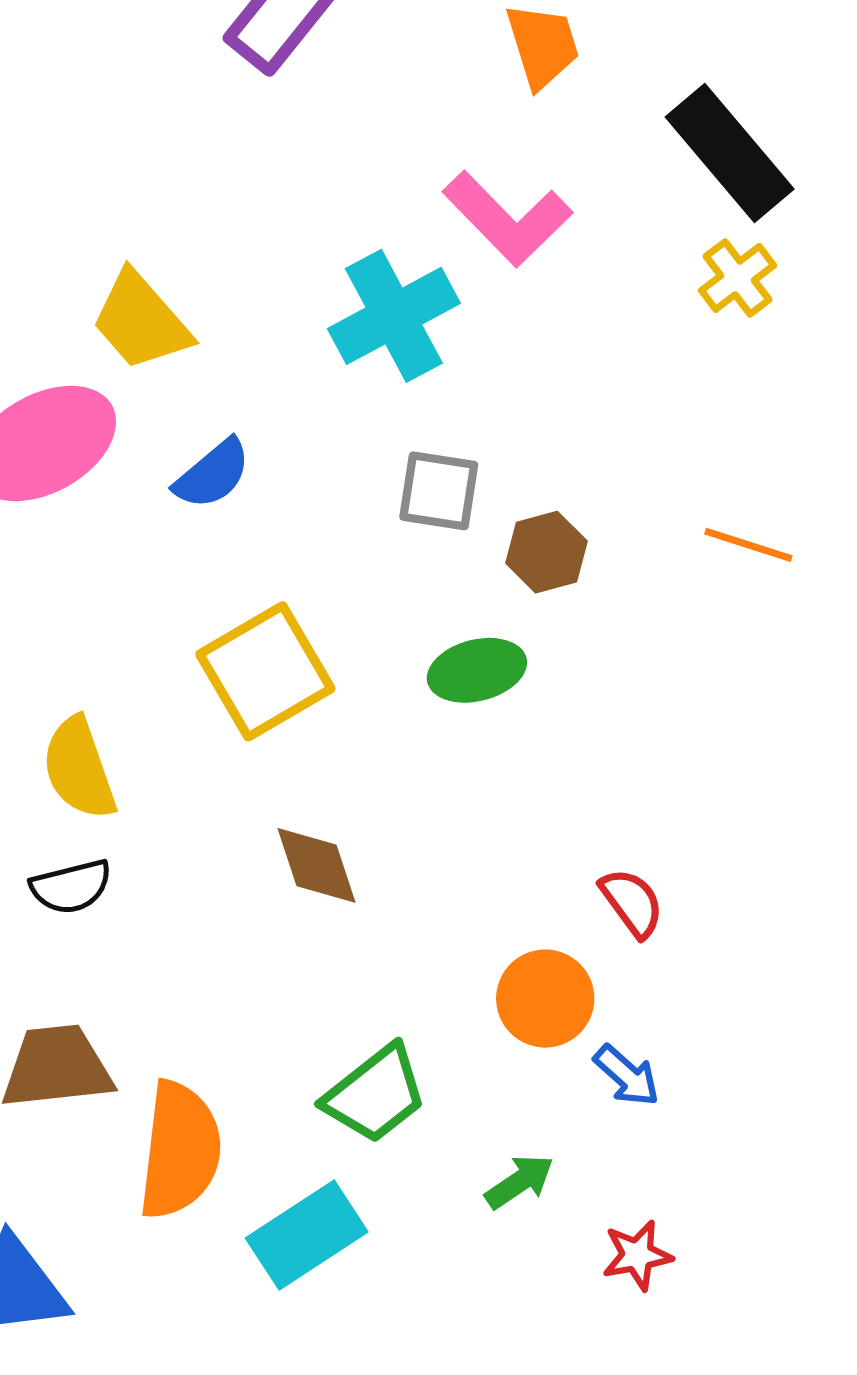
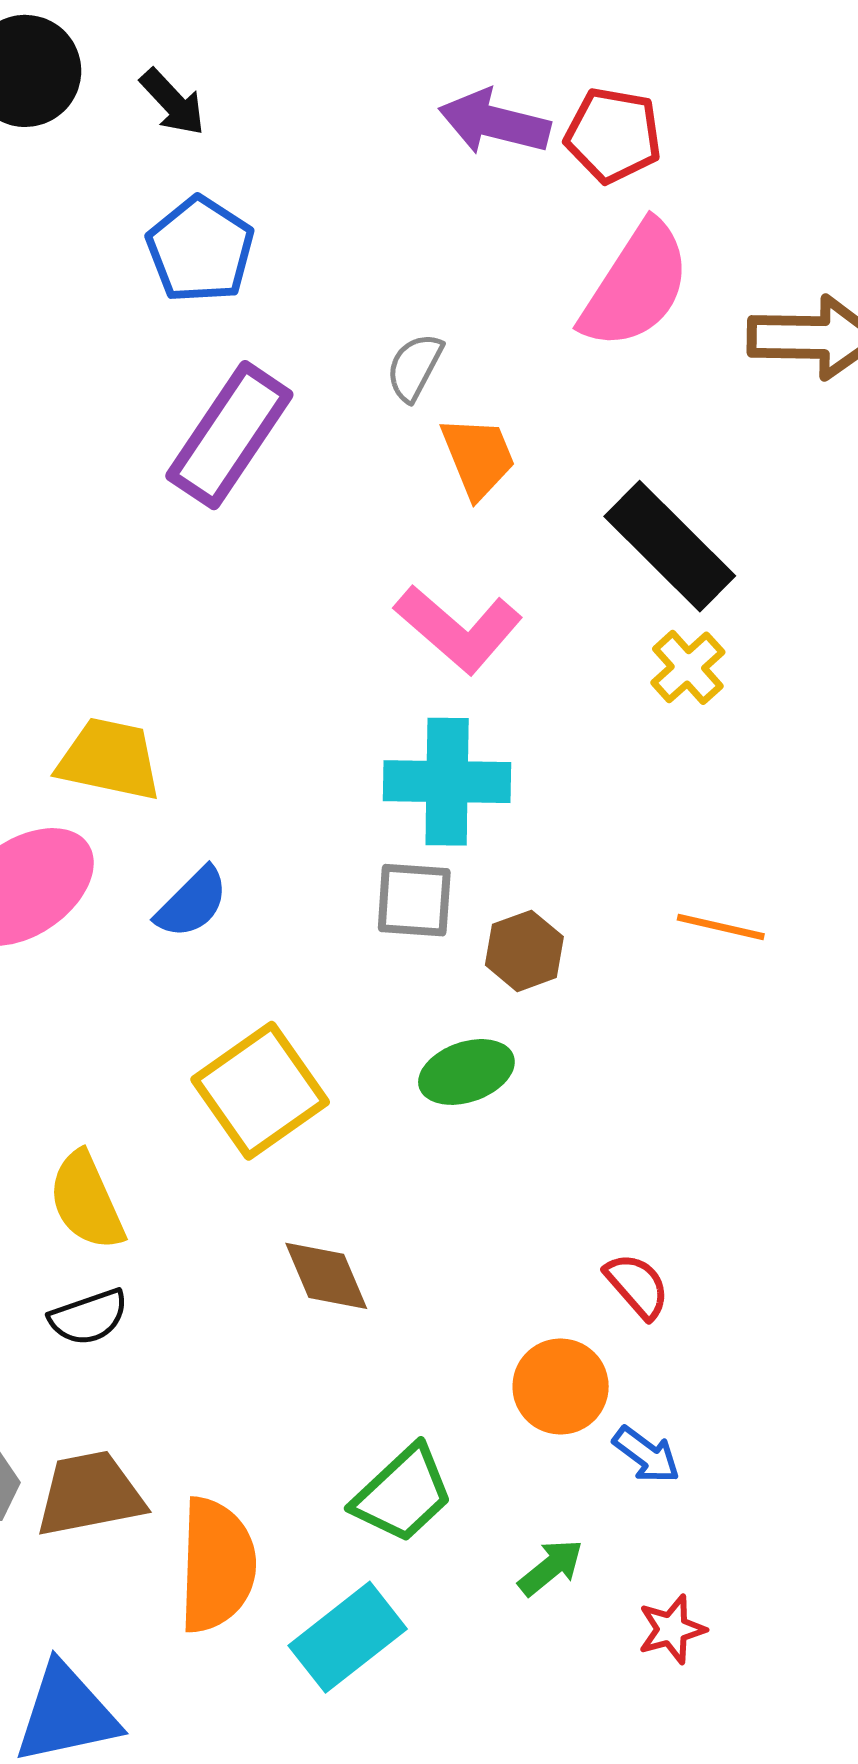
cyan cross: (394, 316) -> (447, 782), moved, turned 34
yellow trapezoid: (141, 321) -> (109, 759), turned 148

